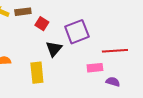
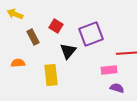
brown rectangle: (23, 12) -> (33, 37), moved, turned 70
purple semicircle: (113, 82) -> (117, 88), moved

